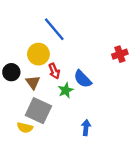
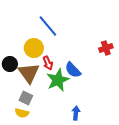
brown triangle: (33, 82) -> (29, 73), size x1.6
green star: (66, 90) -> (58, 80), size x1.6
gray square: (38, 111) -> (26, 98), moved, size x0.6

